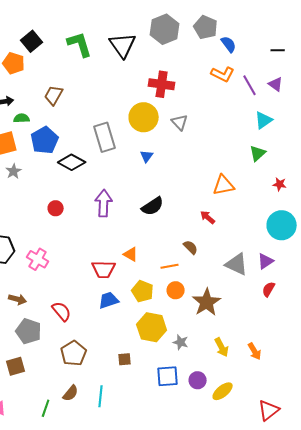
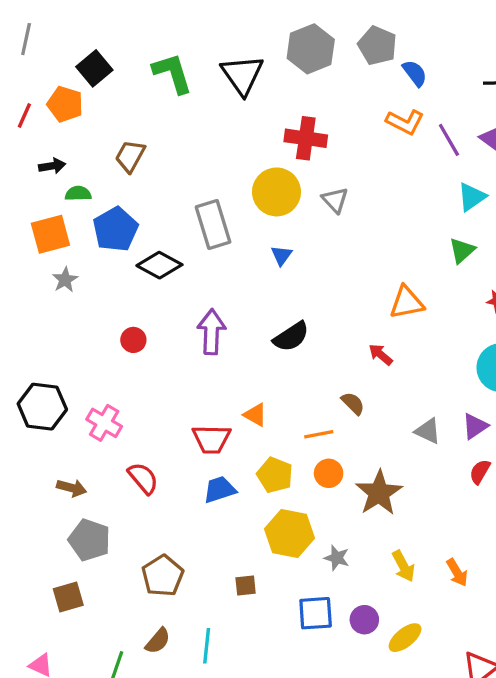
gray triangle: (237, 264) -> (428, 431), size x0.7
red semicircle: (62, 311) -> (143, 478), moved

